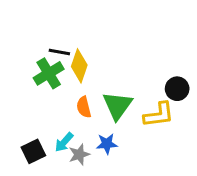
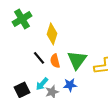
black line: (59, 52) -> (39, 58), moved, turned 40
green cross: (49, 73) -> (22, 19), moved

